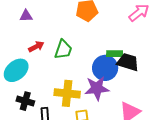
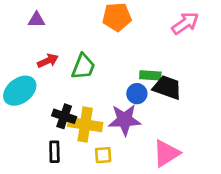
blue circle: (105, 68) -> (137, 94), size x0.6
black cross: (25, 101) -> (64, 116), moved

